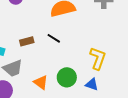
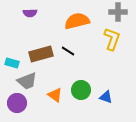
brown rectangle: (27, 41) -> (41, 54), size x1.6
yellow L-shape: (98, 58) -> (112, 39), moved

